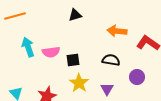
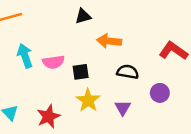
orange arrow: (117, 31) -> (109, 41), moved

